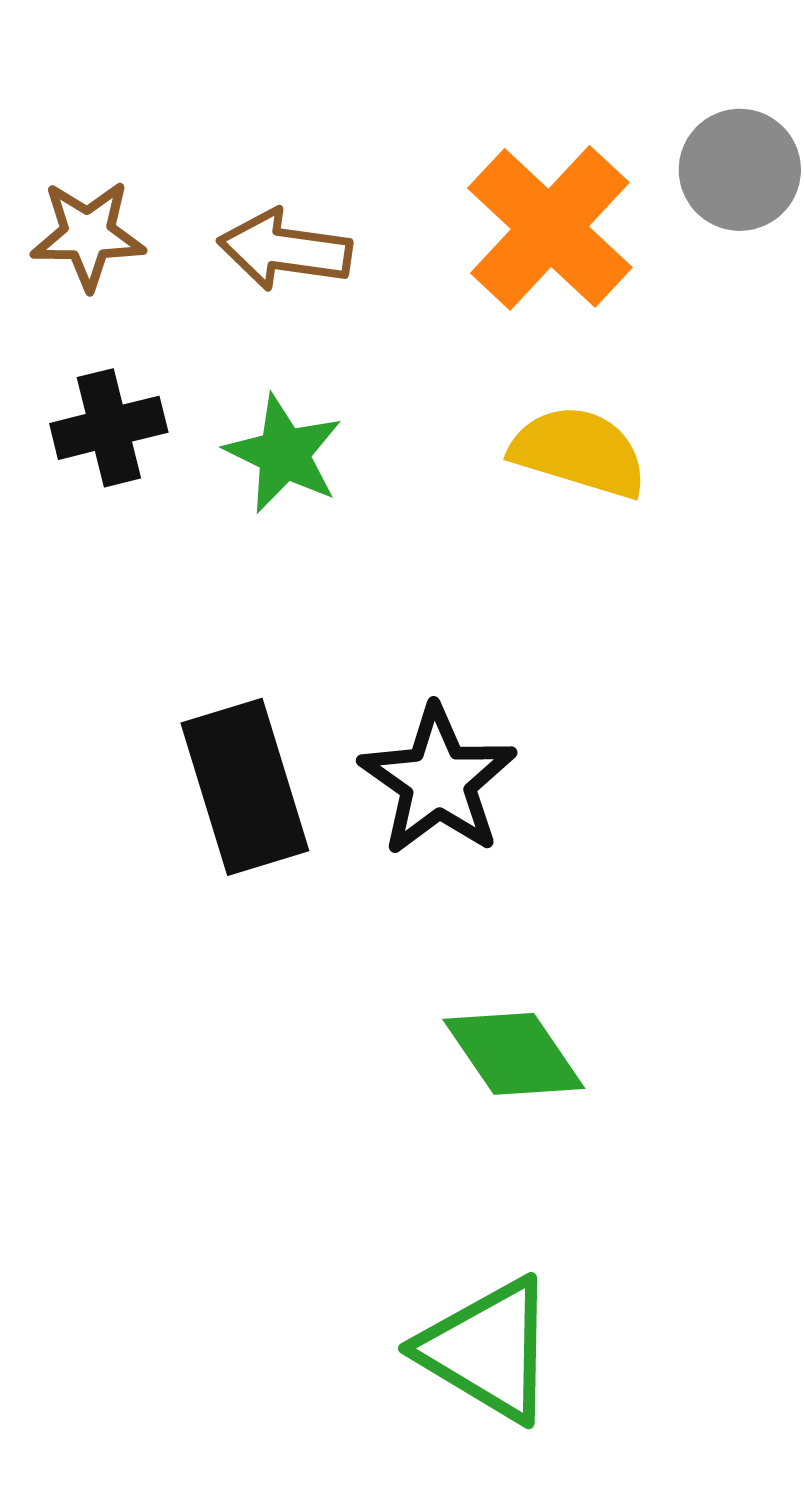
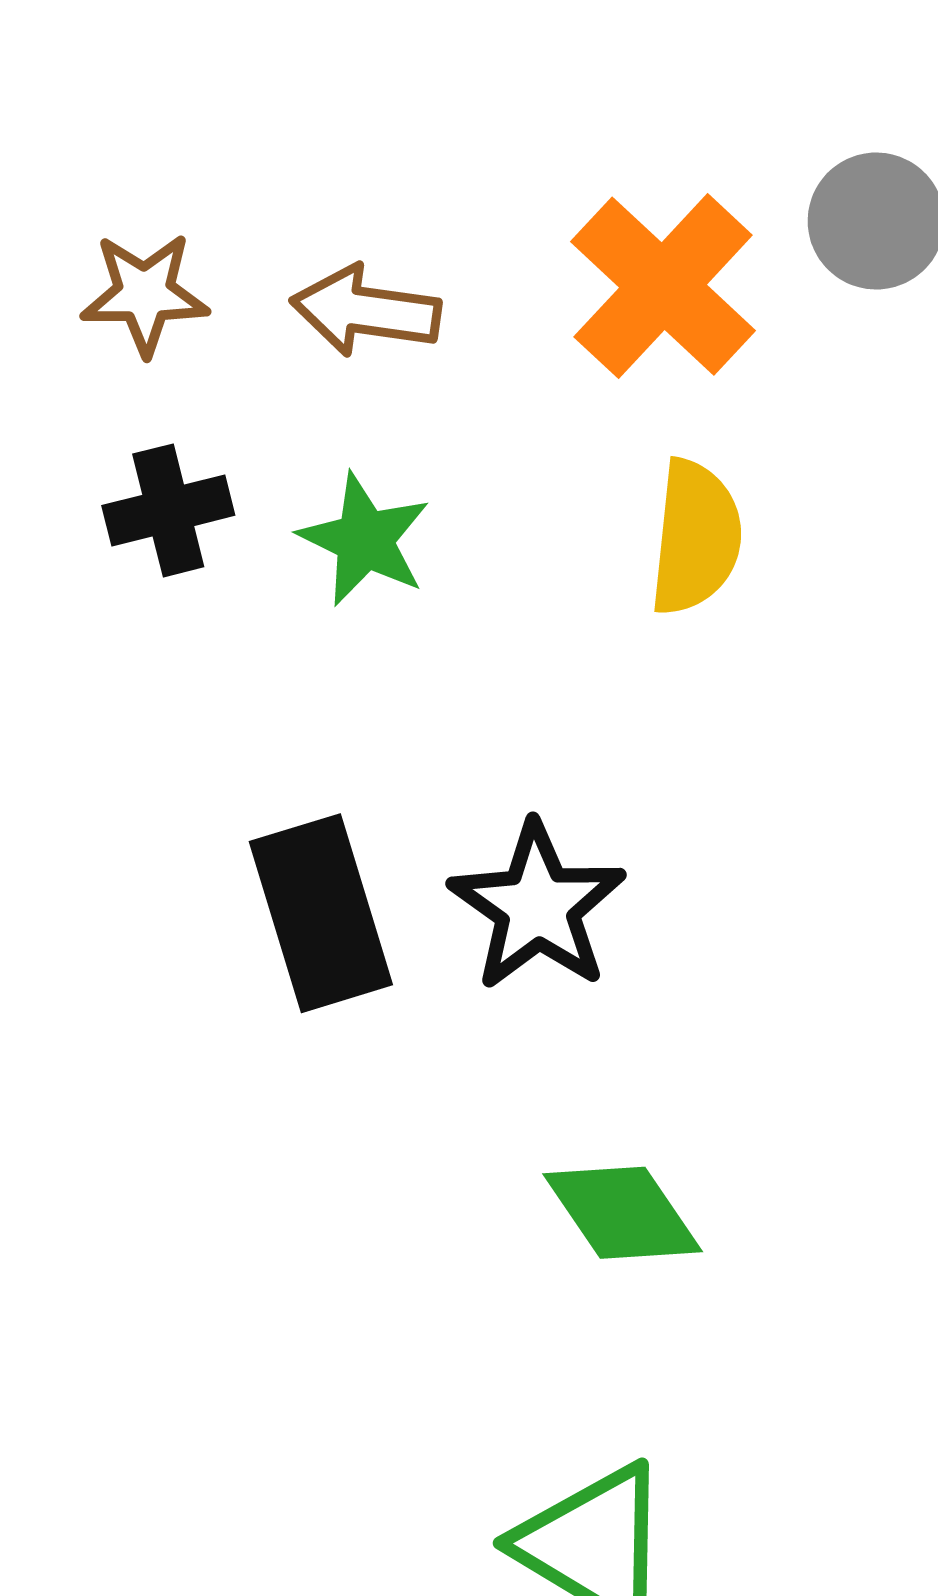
yellow semicircle: (579, 452) -> (696, 537), turned 79

